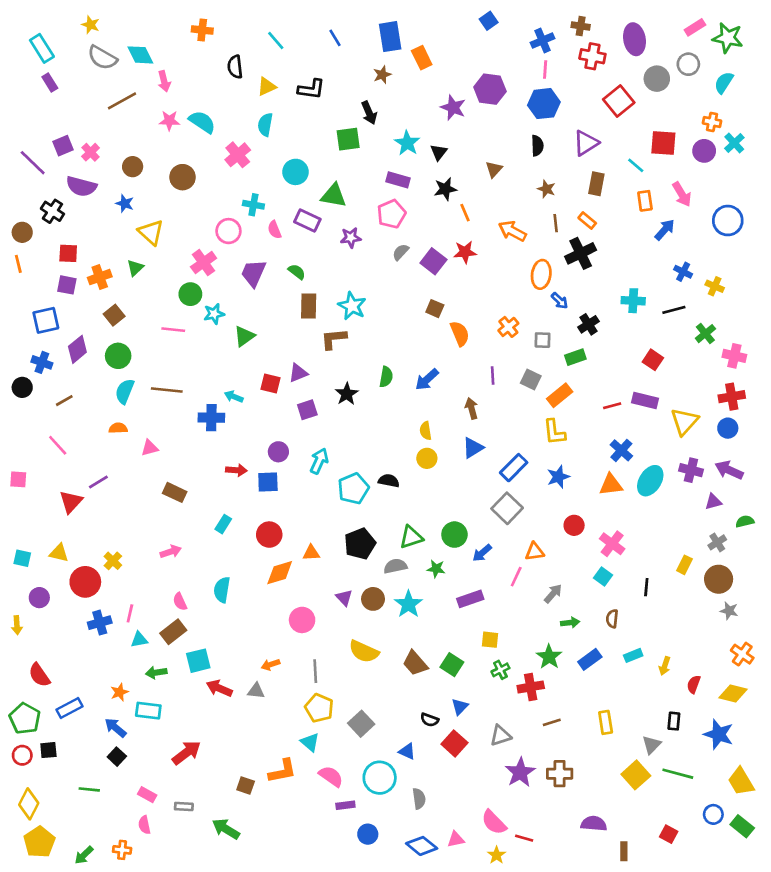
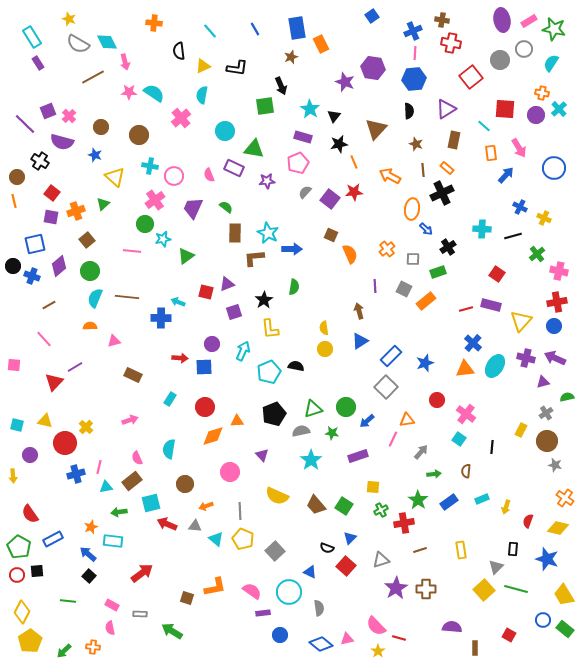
purple ellipse: (634, 39) -> (502, 20), moved
brown triangle: (494, 169) -> (376, 129), size x1.6
cyan cross: (253, 205) -> (150, 166), moved
red square: (68, 253) -> (52, 193), turned 35
blue arrow: (427, 380) -> (292, 249), moved, turned -138
black circle: (22, 387) -> (13, 266), moved
yellow L-shape: (554, 432) -> (270, 329), moved
brown circle: (373, 599) -> (185, 484), moved
cyan triangle: (310, 742) -> (216, 539), moved

